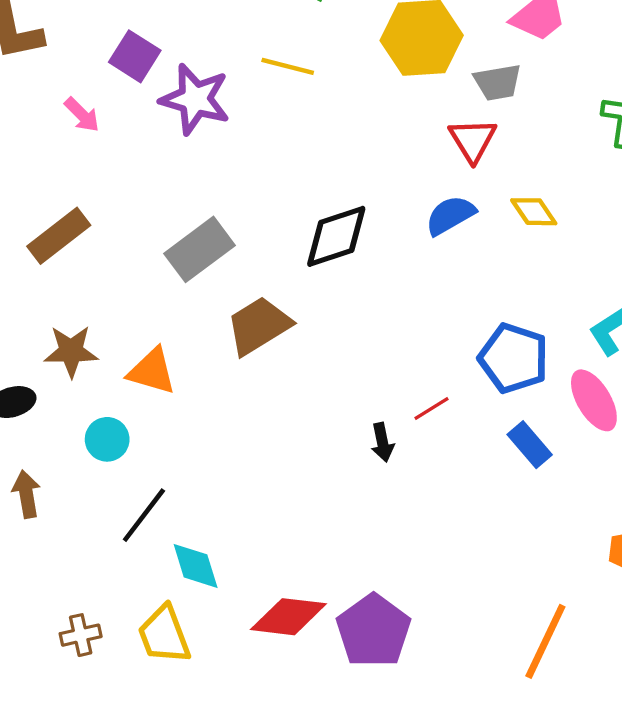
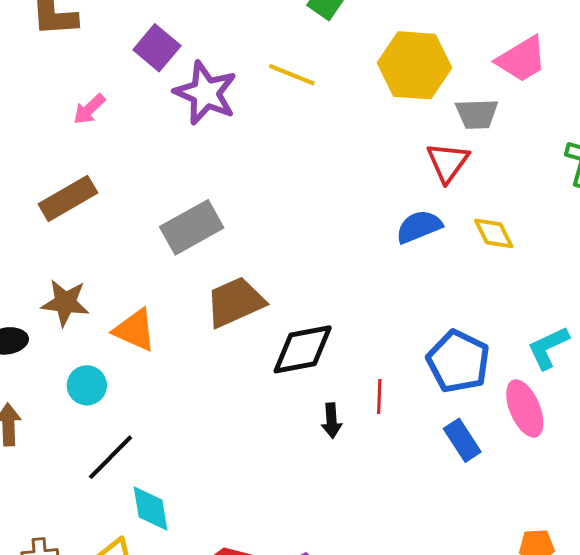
pink arrow: (82, 115) -> (89, 109), moved, turned 84
black diamond: (336, 236) -> (303, 349), moved
red line: (432, 409) -> (379, 396), turned -64

